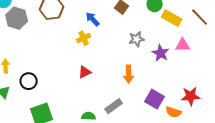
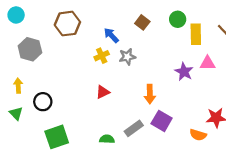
gray hexagon: (17, 18) -> (30, 49), moved
yellow rectangle: (172, 18) -> (196, 34), turned 60
gray star: (137, 39) -> (127, 57), moved
purple square: (155, 99) -> (162, 121), moved

